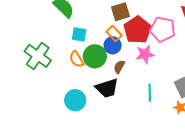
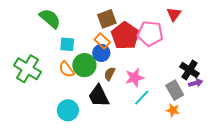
pink star: (145, 54) -> (135, 78), moved
black trapezoid: (107, 88) -> (99, 96), turned 85
cyan line: (150, 93) -> (142, 98), turned 48

